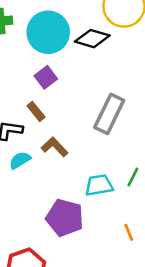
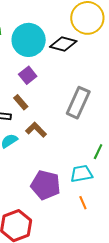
cyan trapezoid: (99, 185) -> (82, 174), moved
orange line: (129, 232) -> (83, 203), moved

